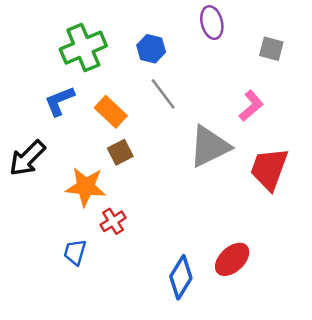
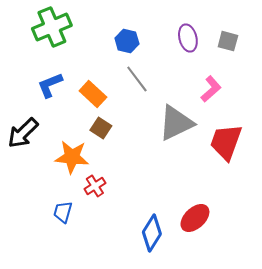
purple ellipse: (212, 23) -> (188, 38), moved
green cross: (83, 48) -> (52, 27), moved
brown square: (120, 152) -> (101, 128), turned -30

